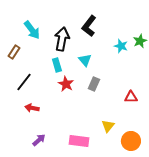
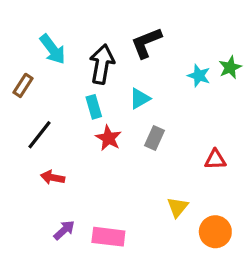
black L-shape: (89, 26) -> (146, 43), turned 30
cyan triangle: (85, 60) -> (140, 99), turned 40
pink rectangle: (79, 141) -> (108, 237), moved

